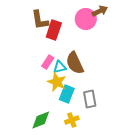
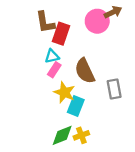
cyan triangle: (60, 67) -> (52, 56), moved
gray rectangle: (90, 99) -> (114, 89), moved
green diamond: (41, 120) -> (62, 135), moved

